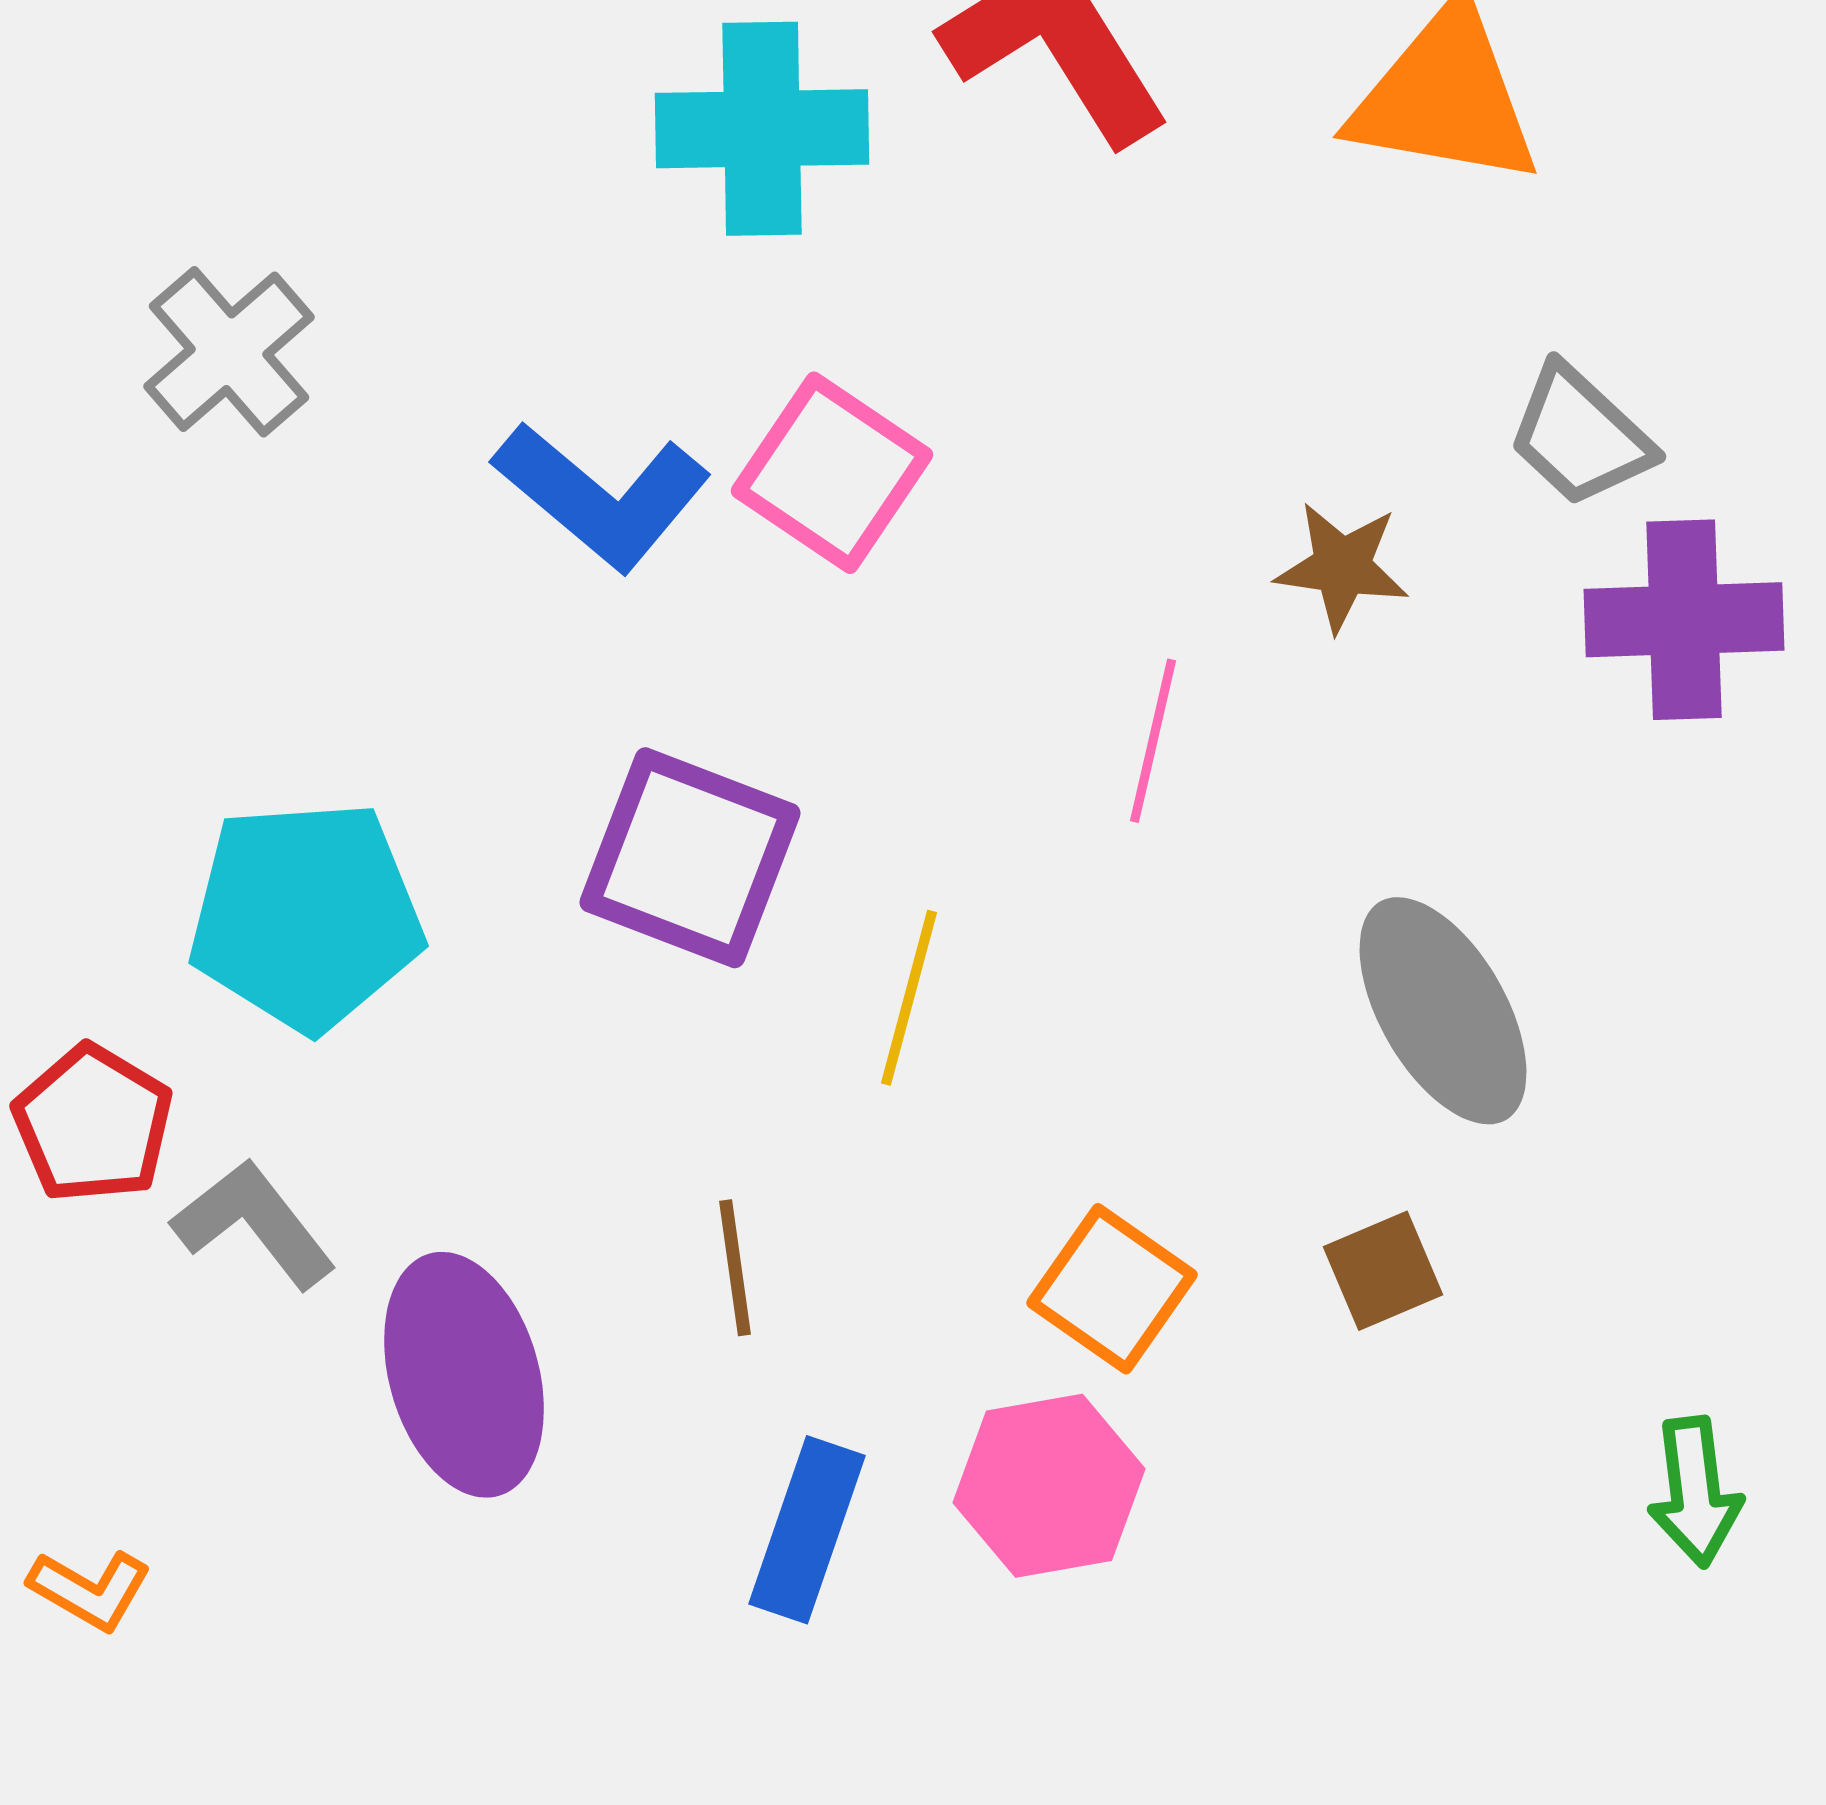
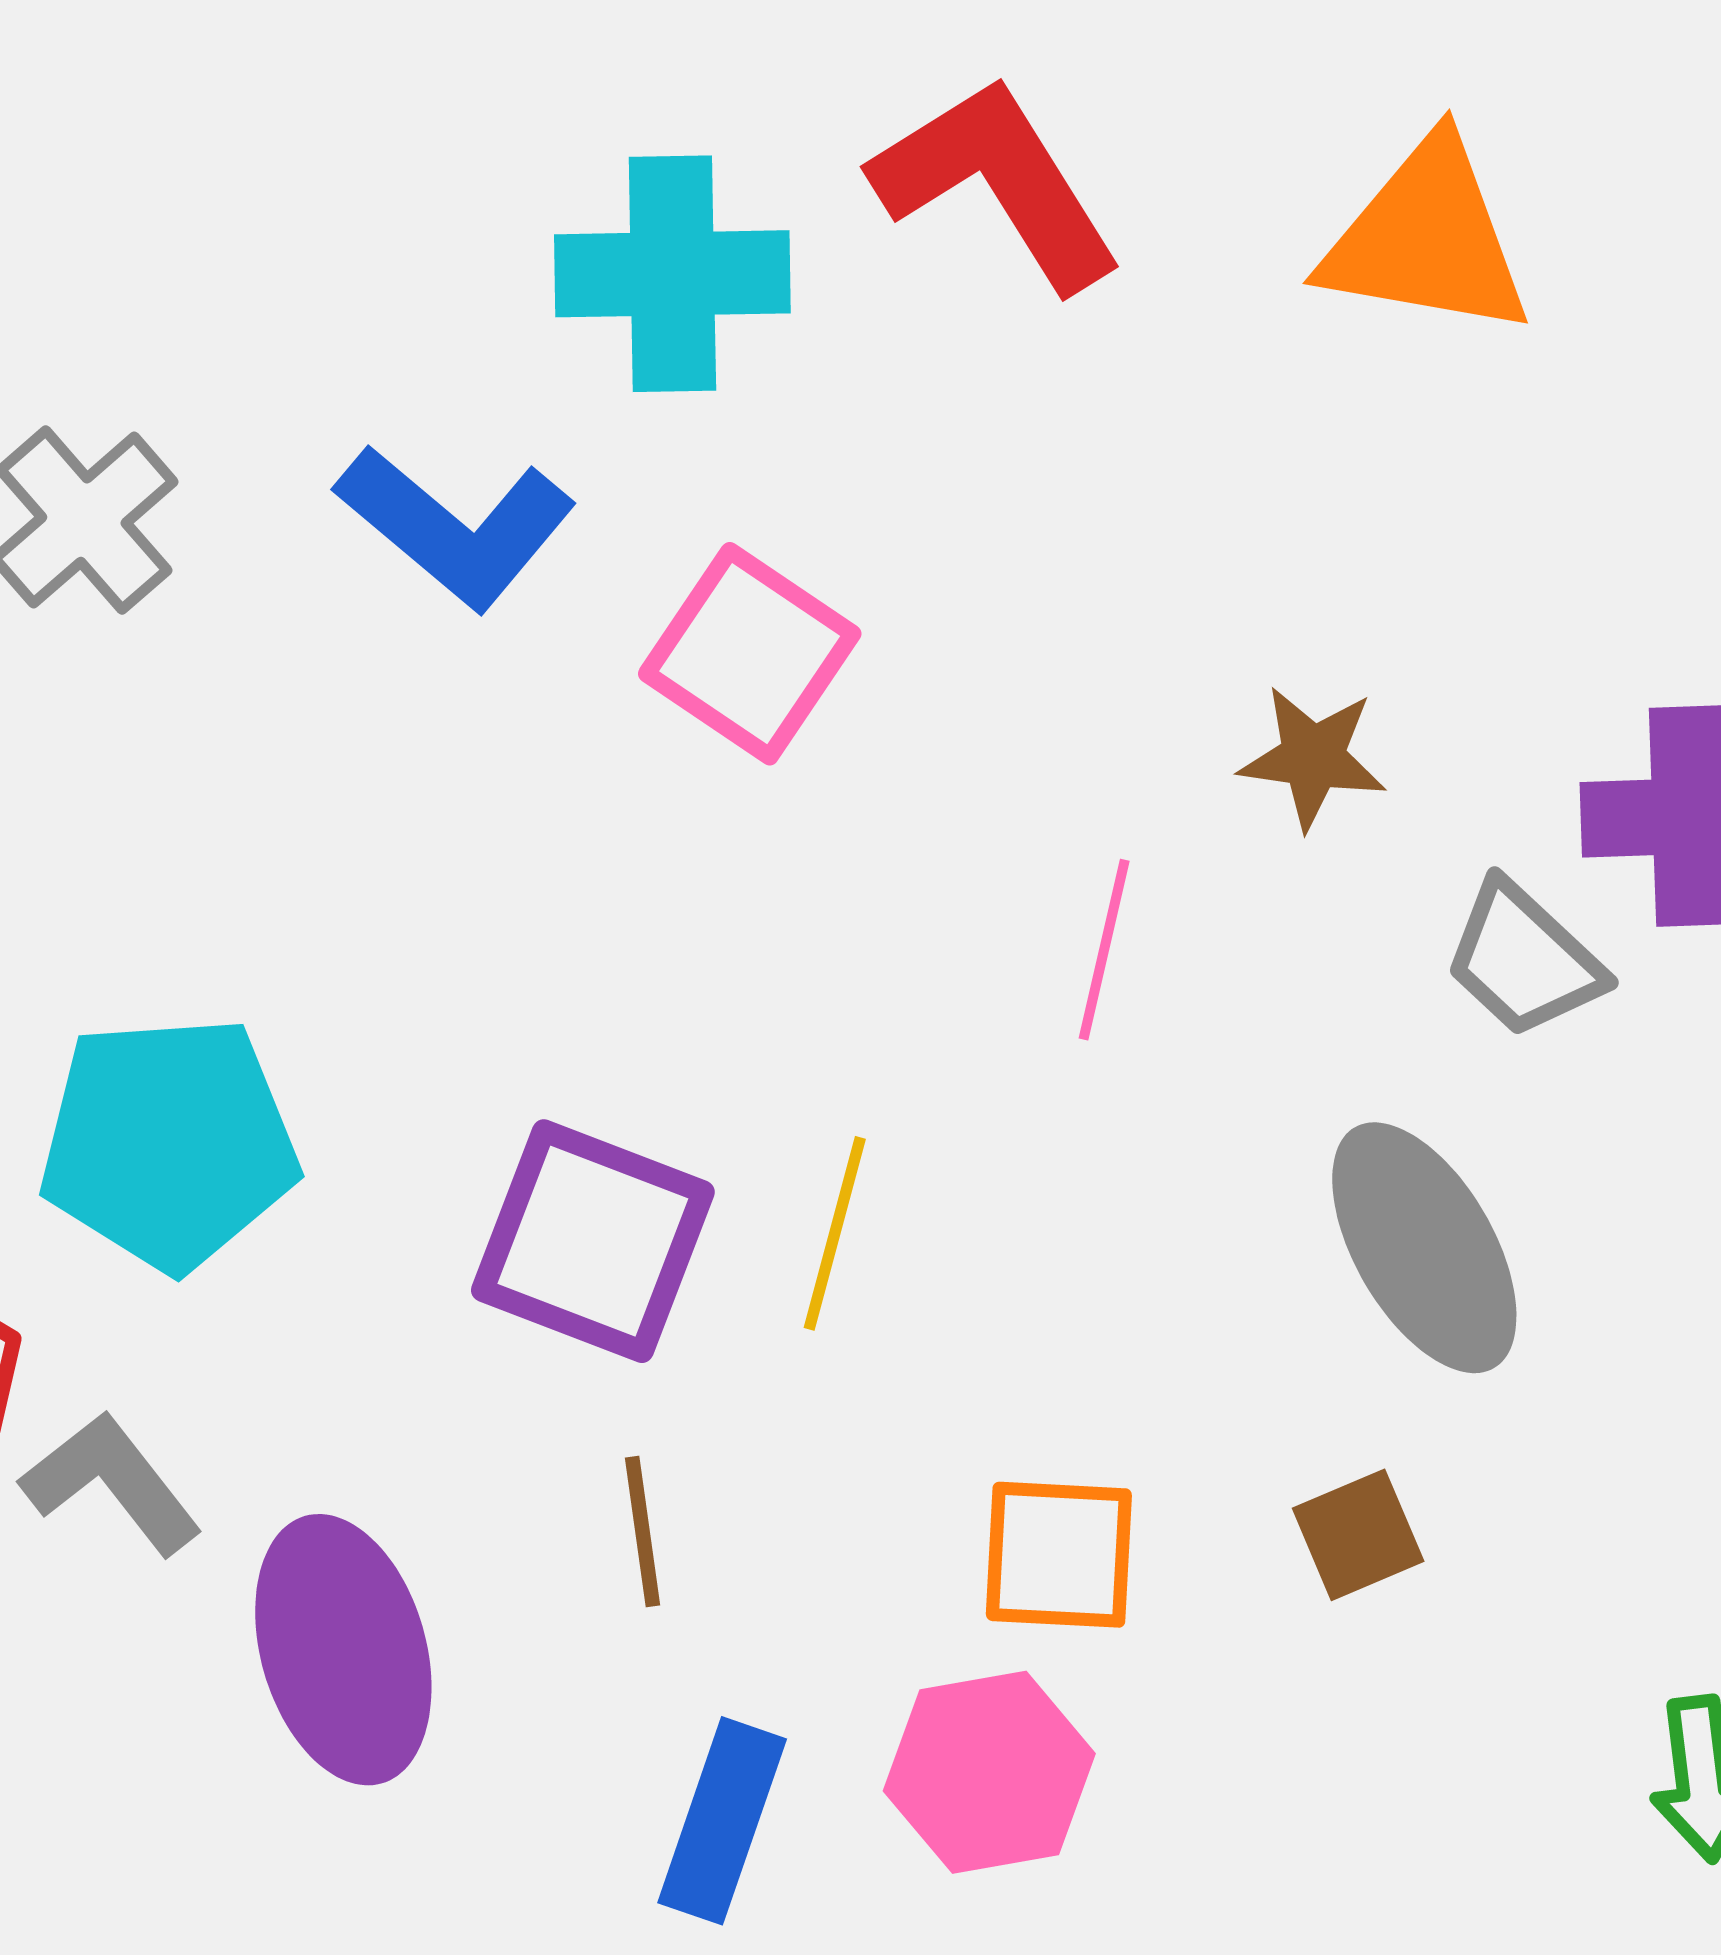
gray trapezoid: (1580, 436) -> (1524, 960), moved
blue L-shape: (602, 496) -> (456, 527), moved
purple square: (690, 858) -> (593, 1241), moved
orange square: (1112, 1289) -> (1059, 1555), turned -32

